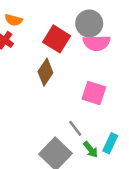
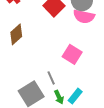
brown diamond: (45, 72) -> (16, 34), moved

